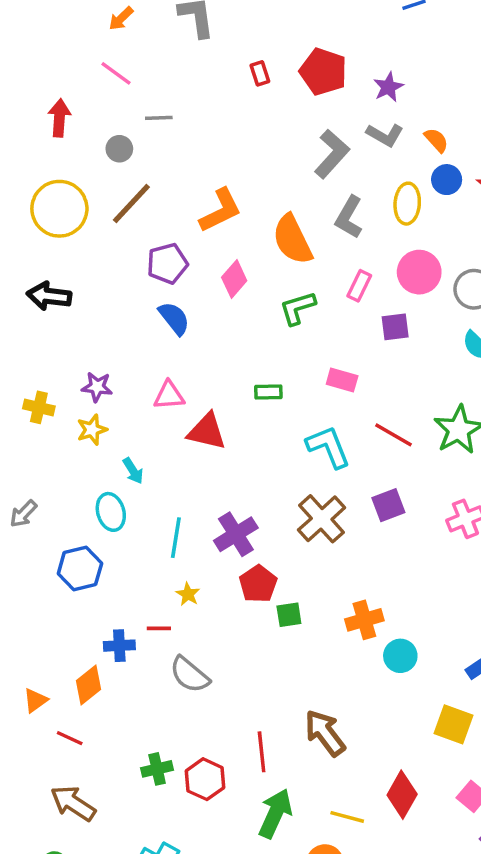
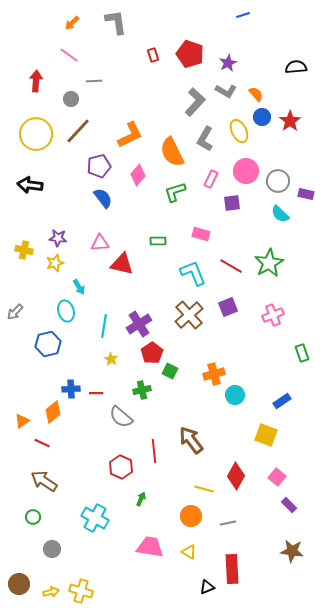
yellow ellipse: (407, 204) -> (239, 131), turned -30
green square: (289, 615) -> (170, 371), turned 35
red line: (159, 628) -> (96, 393), moved
gray semicircle: (190, 675) -> (121, 417), moved
green cross: (157, 769) -> (142, 390), moved
green arrow: (275, 813) -> (141, 499), moved, size x0.5

